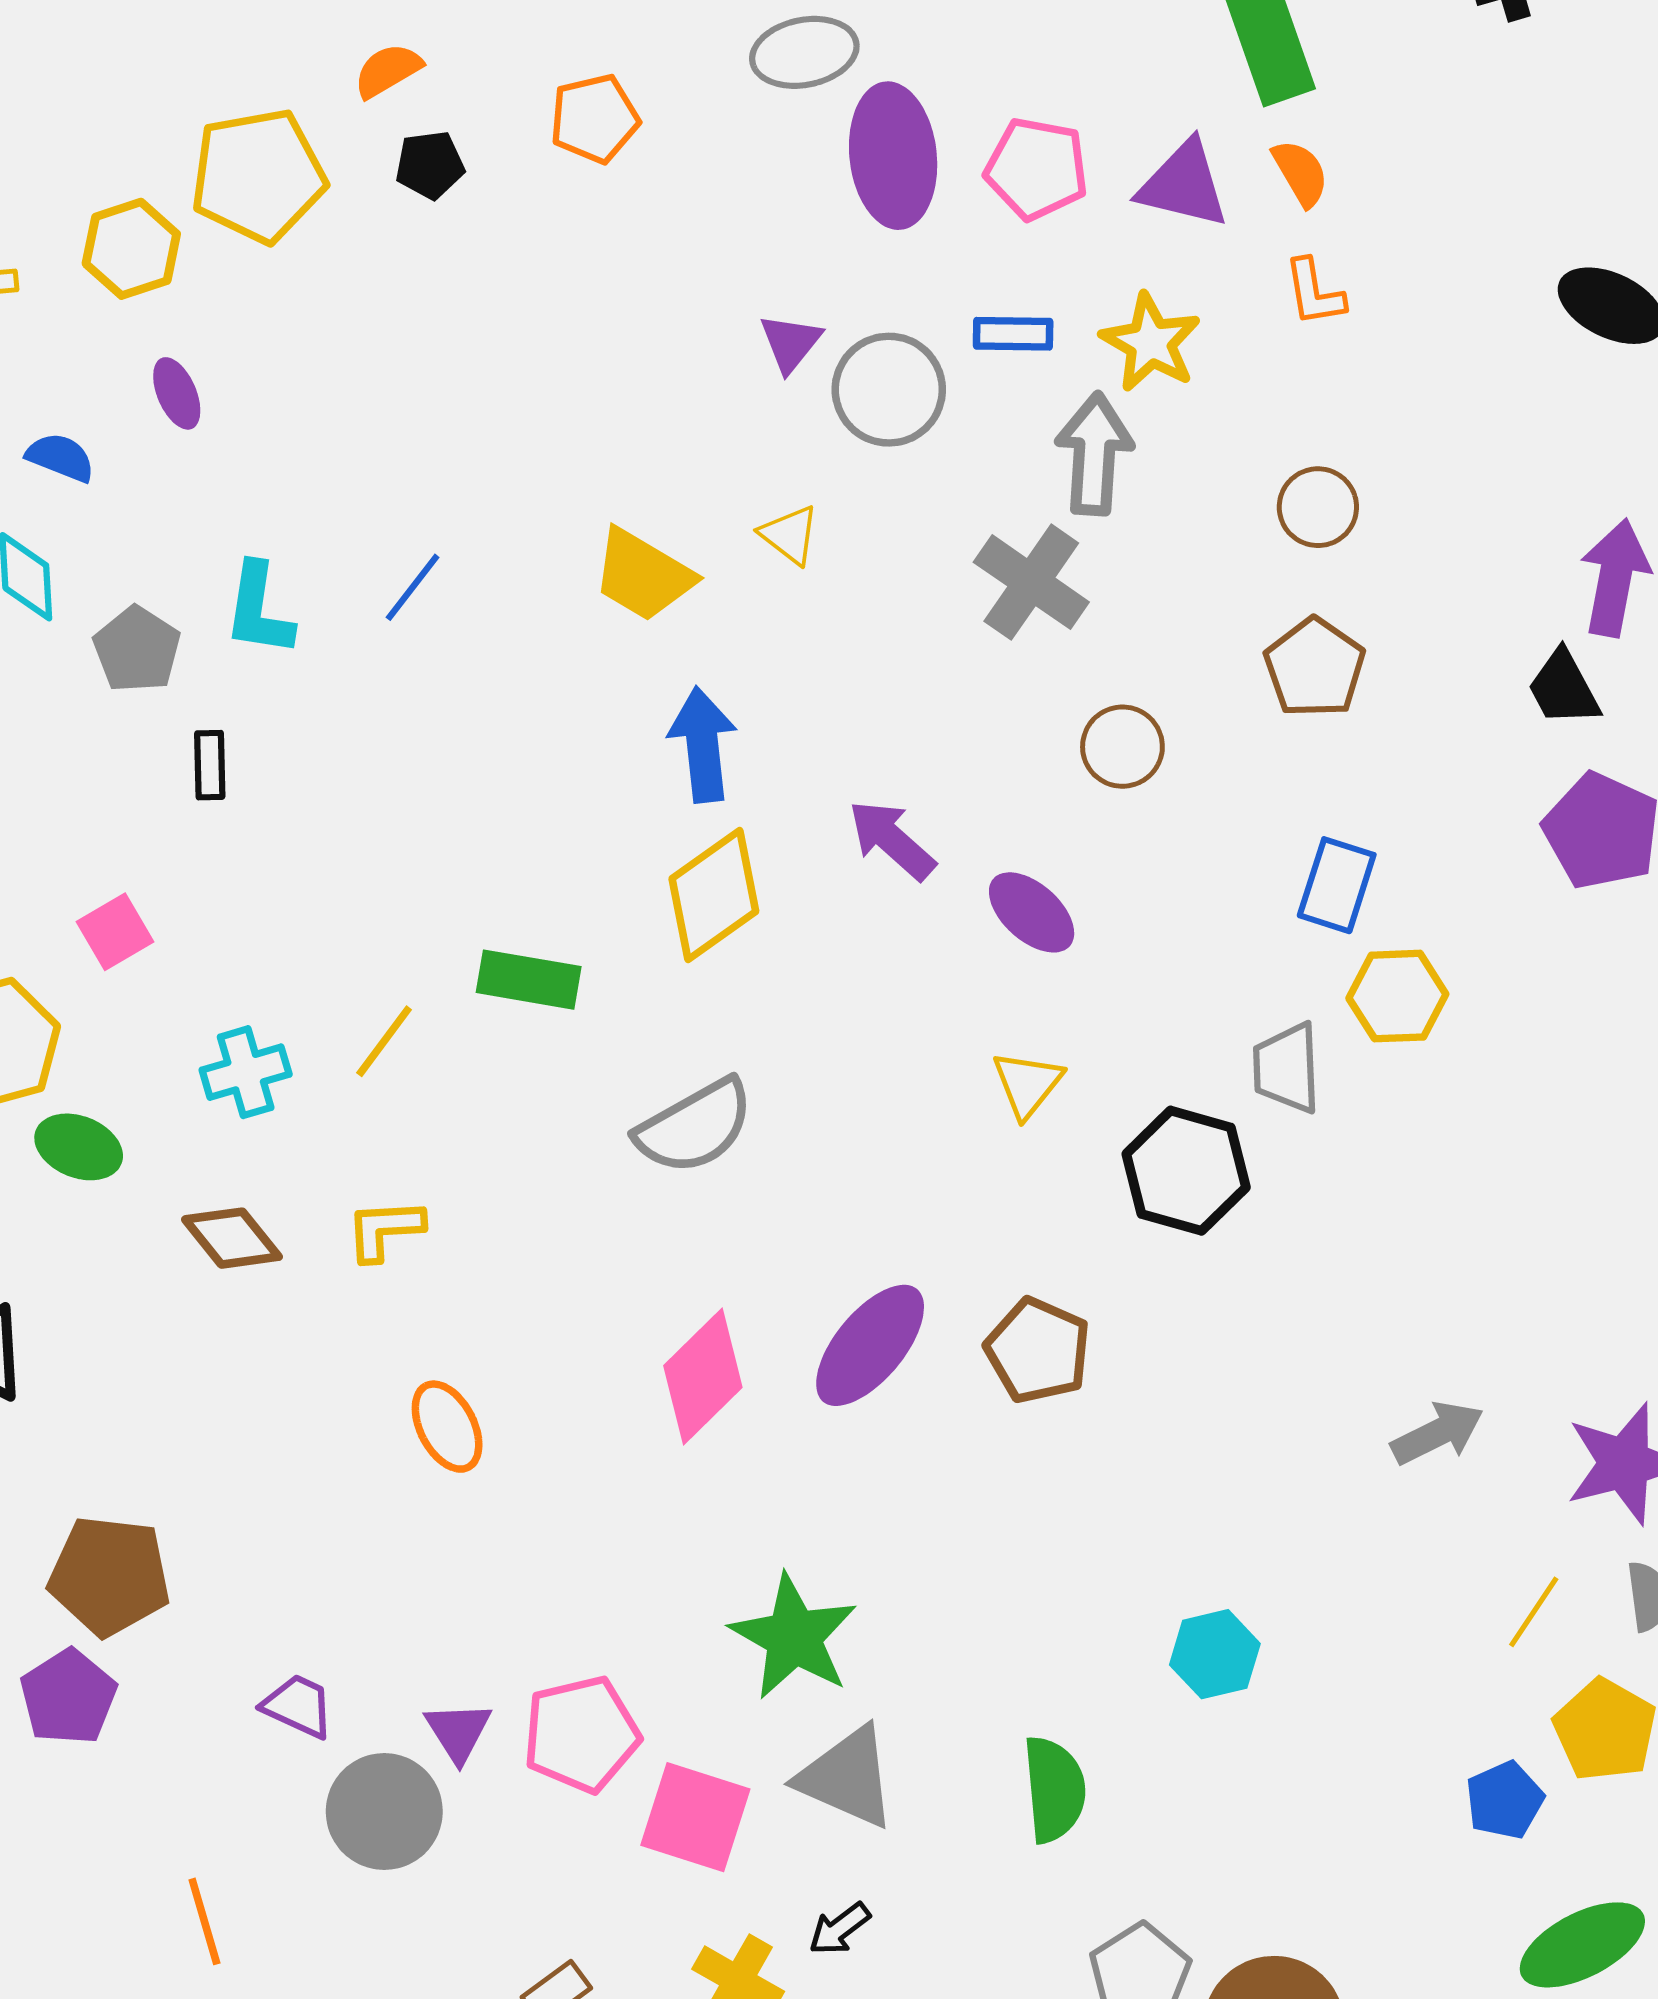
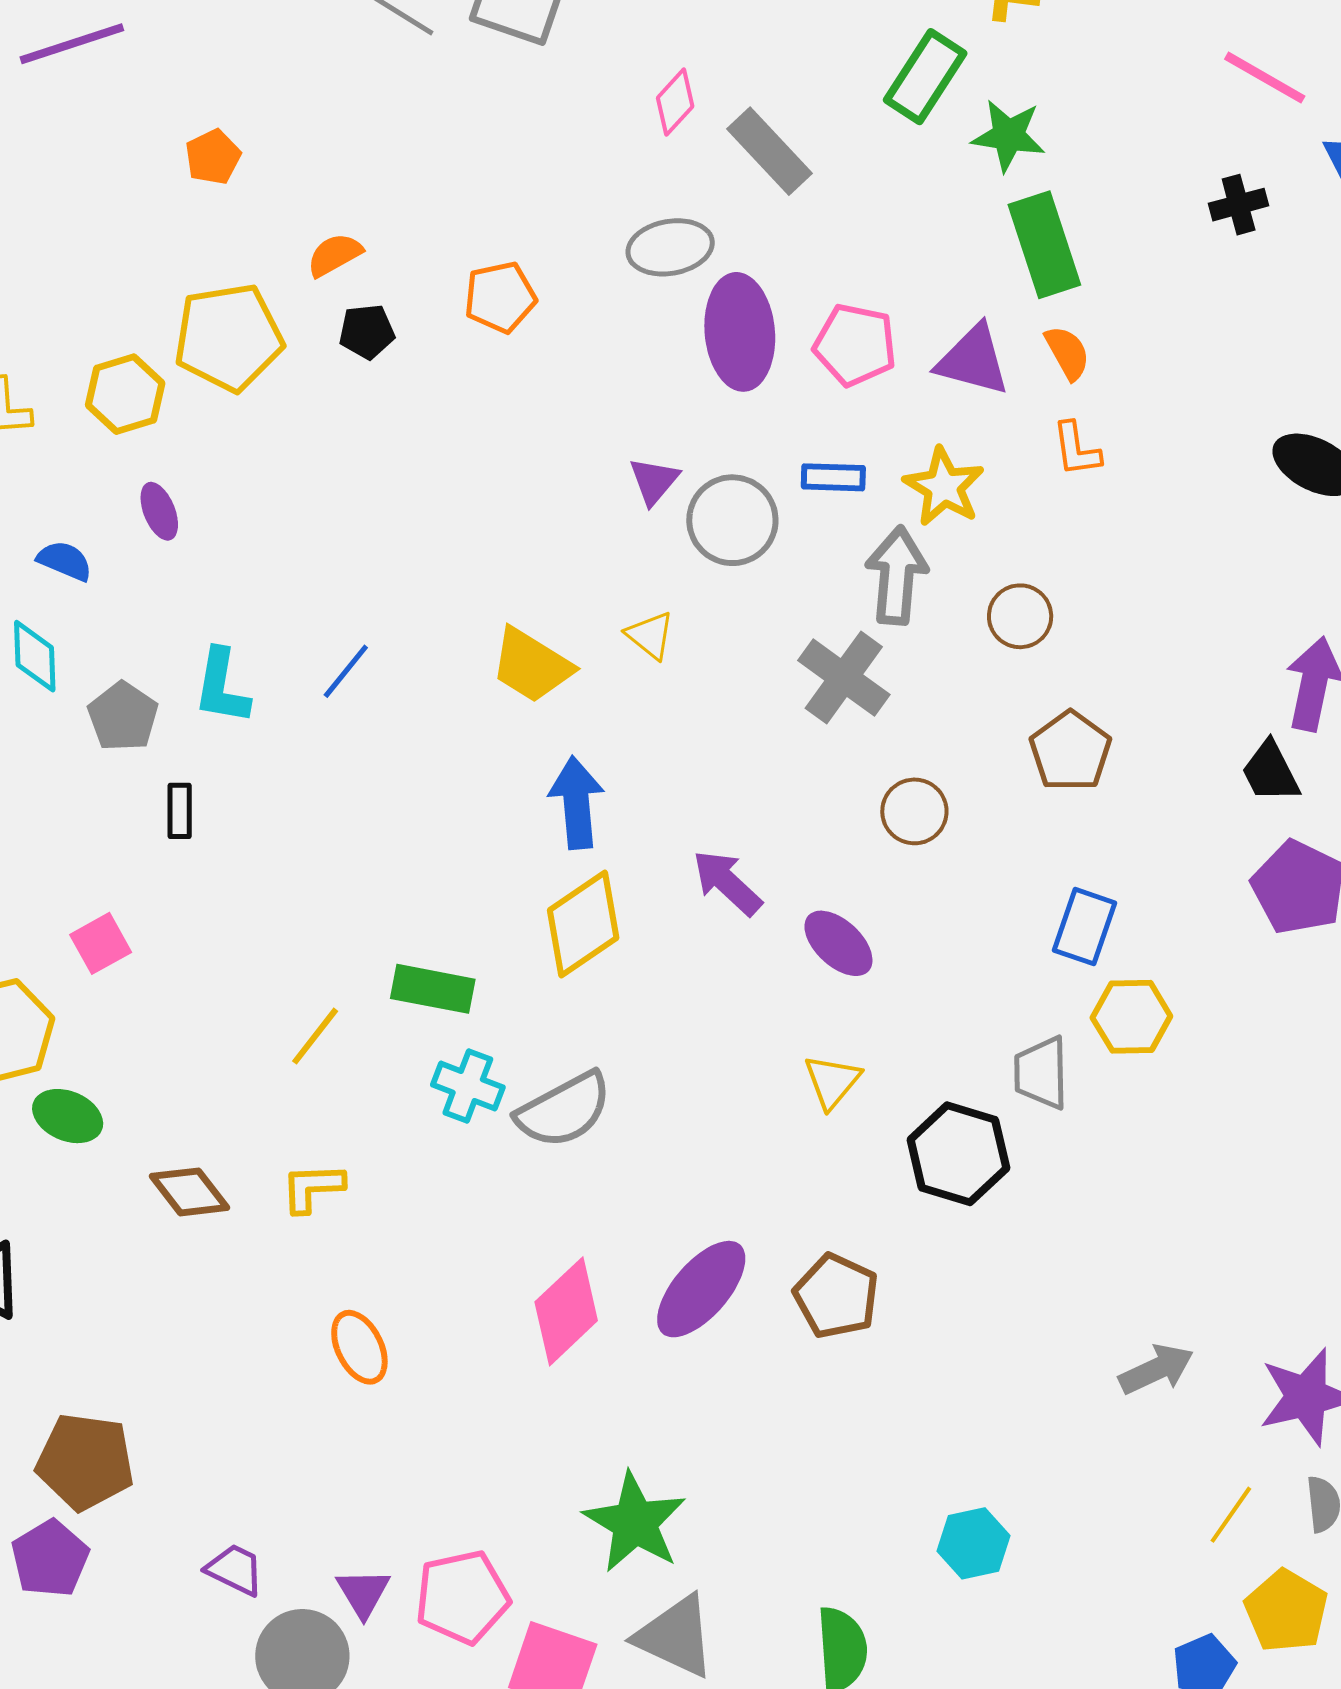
brown circle: (1318, 507) -> (1020, 616), moved
cyan cross: (246, 1072) -> (468, 1086), moved, turned 36

